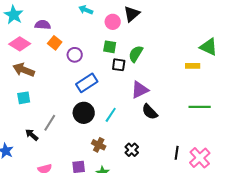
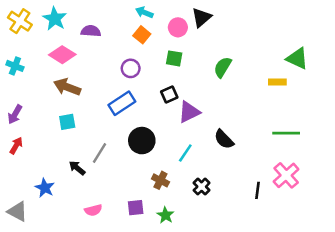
orange square: (55, 43) -> (142, 35), moved
green semicircle: (136, 54) -> (223, 67), moved
black square: (119, 65) -> (169, 95), moved, turned -32
blue rectangle: (87, 83) -> (122, 103), moved
purple triangle: (140, 90) -> (189, 112), moved
cyan line: (111, 115) -> (185, 153), moved
pink cross: (200, 158) -> (286, 175), moved

